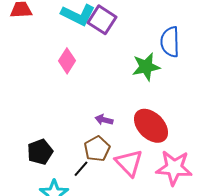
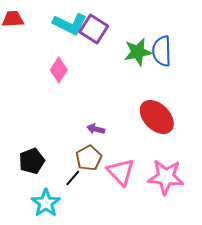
green star: (146, 67) -> (138, 52), moved
red ellipse: (151, 126) -> (157, 117), moved

